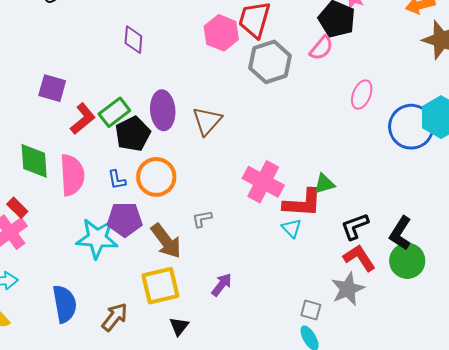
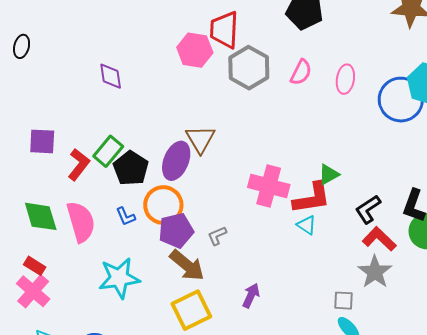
pink semicircle: (321, 48) -> (301, 72), moved
purple ellipse: (163, 110) -> (176, 161), moved, turned 39
purple pentagon: (125, 219) -> (176, 230), moved

